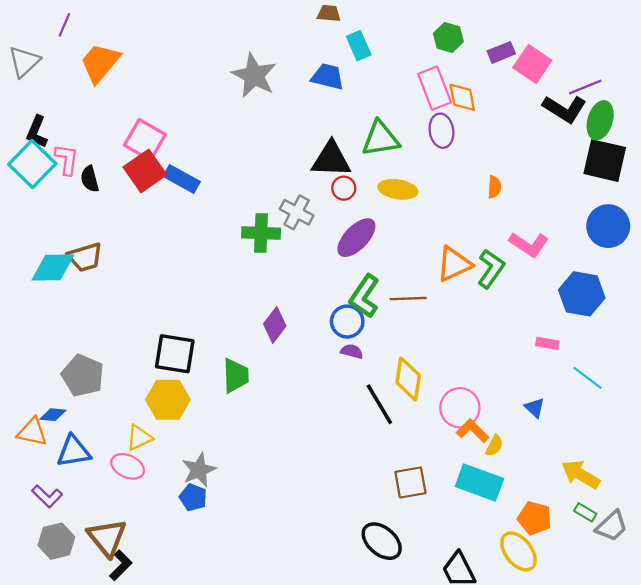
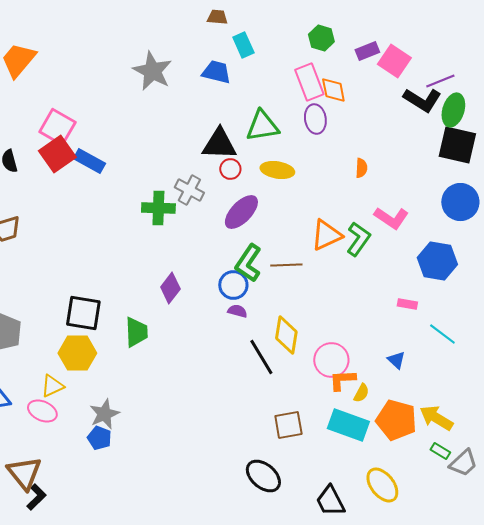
orange L-shape: (473, 431) -> (342, 380), turned -48
orange pentagon: (535, 518) -> (396, 420), moved, size x1.4

